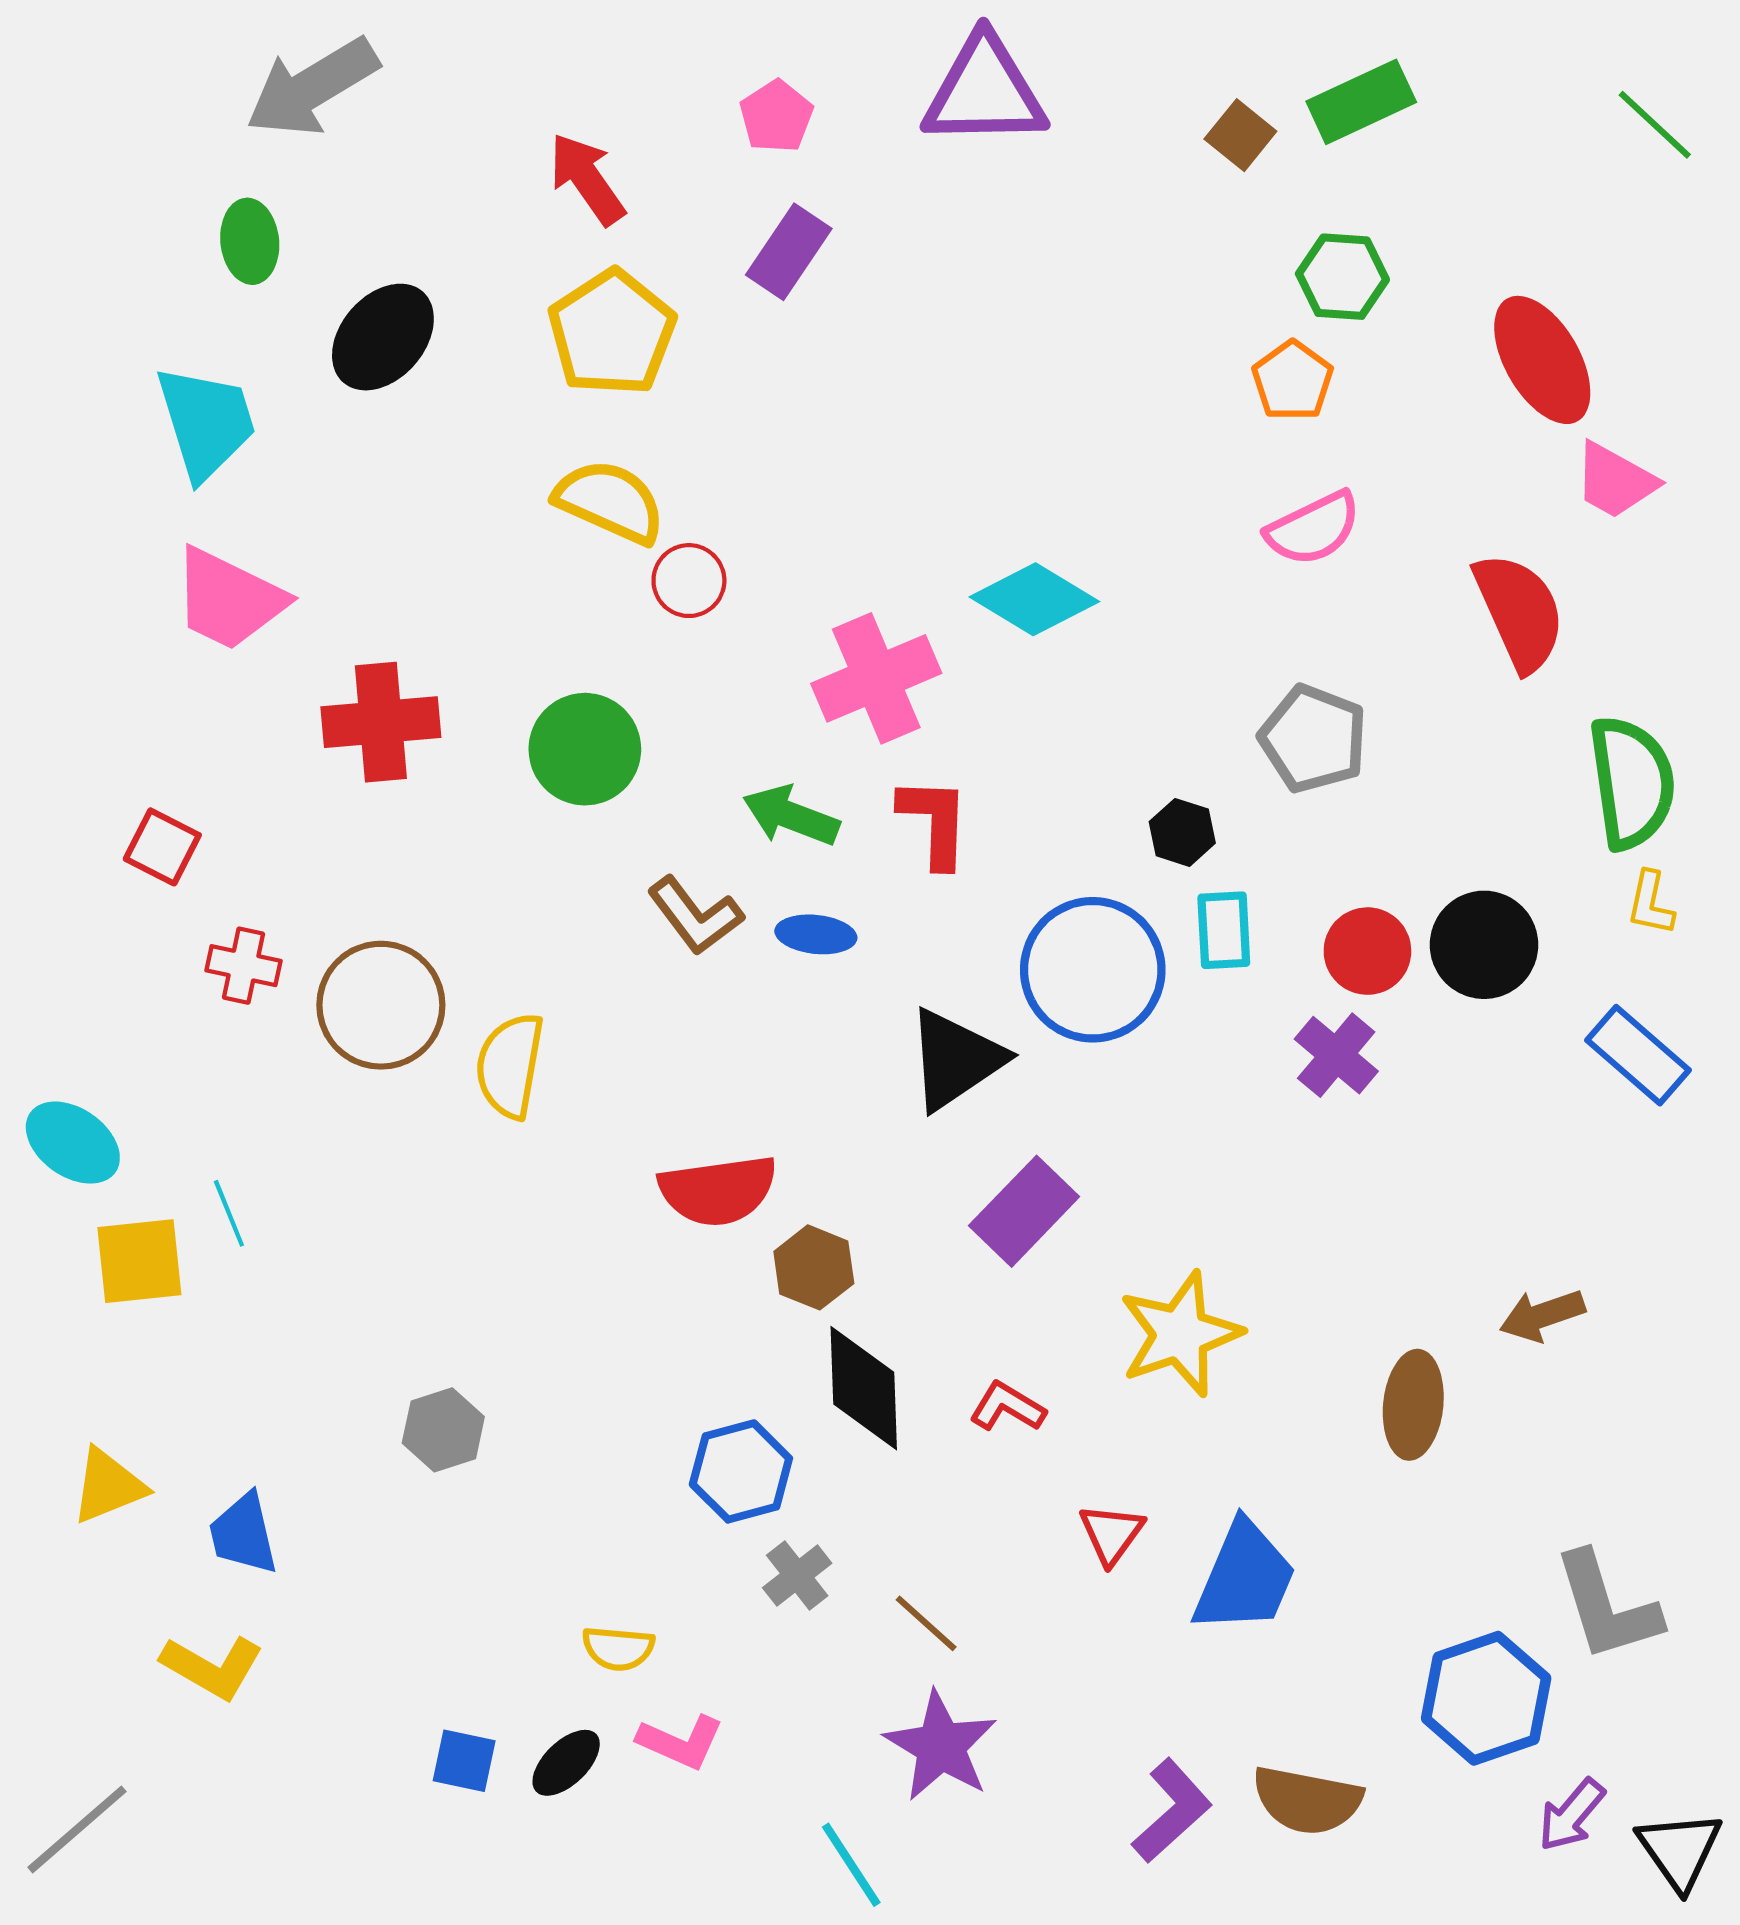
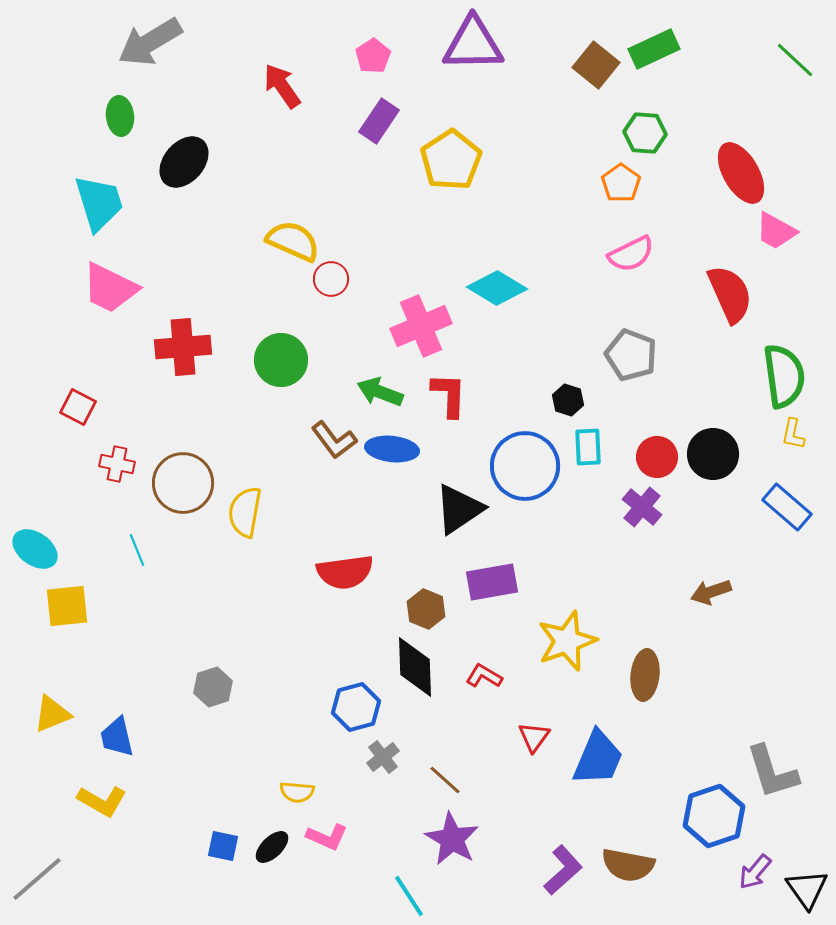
brown square: (1240, 135) -> (596, 65), size x1.4
yellow pentagon: (612, 333) -> (451, 160), moved
blue ellipse: (816, 934) -> (392, 449), size x1.4
purple rectangle: (1024, 1211) -> (492, 582), turned 36
cyan line: (229, 1213) -> (137, 550), moved
brown hexagon: (814, 1267) -> (426, 609), moved
brown arrow: (1542, 1315) -> (711, 592), moved
brown ellipse: (1413, 1405) -> (645, 675), moved

